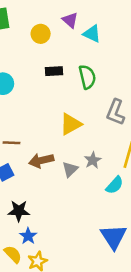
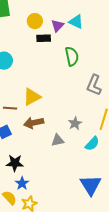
purple triangle: (70, 20) -> (57, 26), moved, turned 32
black rectangle: (54, 71) -> (44, 38), moved
yellow triangle: (71, 124) -> (32, 97), moved
gray triangle: (70, 169) -> (58, 140), moved, turned 32

